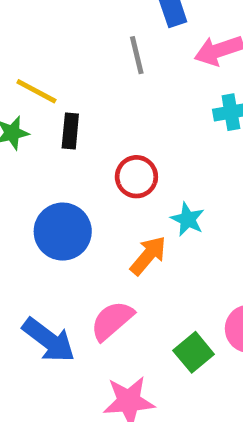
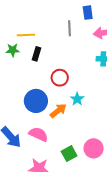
yellow line: (36, 91) -> (26, 35), turned -42
blue circle: (63, 232) -> (36, 101), moved
pink semicircle: (112, 321) -> (38, 134), turned 54

